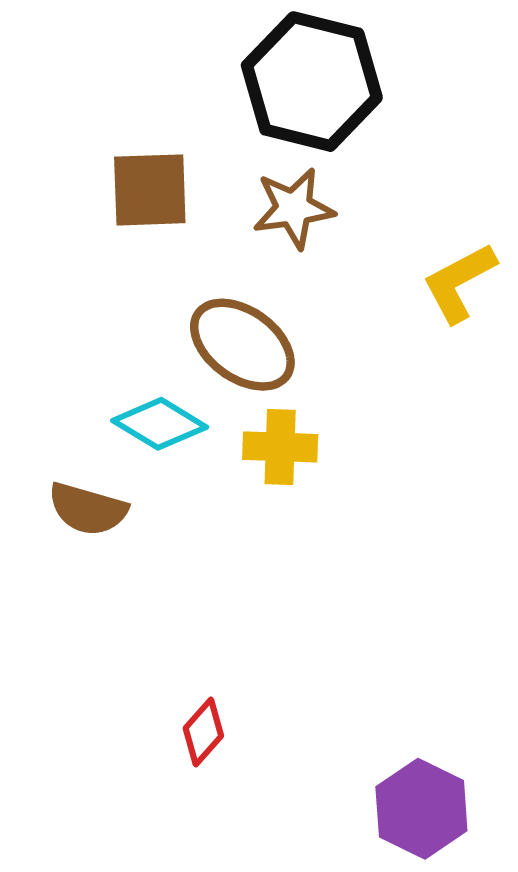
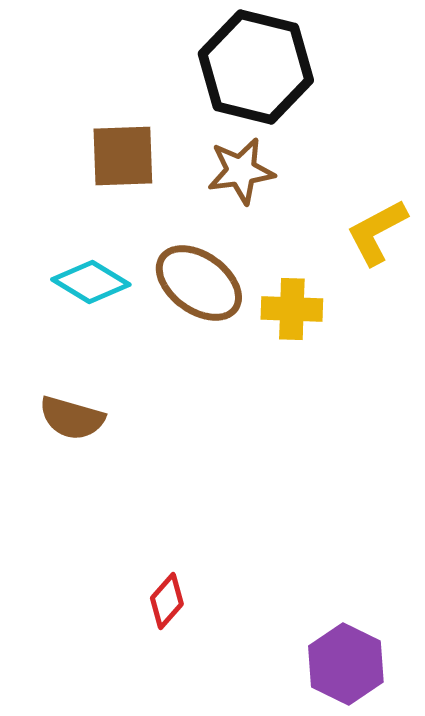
cyan diamond: (160, 424) -> (91, 282), moved
yellow cross: (280, 447) -> (292, 309), moved

